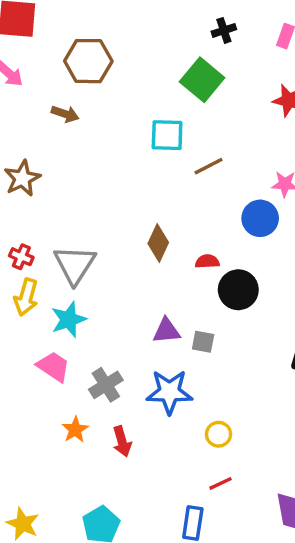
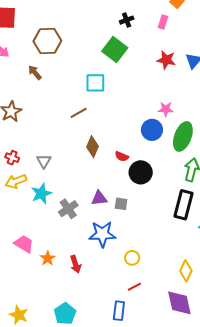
brown arrow: (65, 114) -> (35, 73), turned -147
brown line: (209, 166) -> (79, 113), moved
red semicircle: (207, 261) -> (122, 156), turned -152
gray triangle: (75, 265) -> (44, 161), size x0.6
yellow arrow: (26, 297) -> (16, 181), turned 55
pink trapezoid: (53, 367) -> (24, 244), moved
gray cross: (106, 385) -> (68, 209), moved

